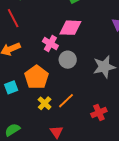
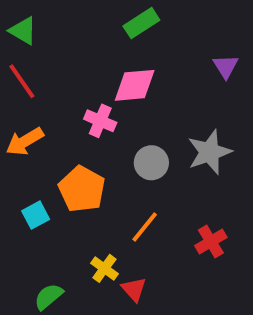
gray circle: (68, 60) -> (151, 163), moved
yellow cross: (45, 103) -> (104, 268), moved

